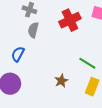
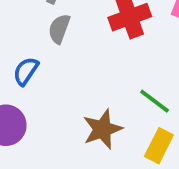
brown star: (61, 81) -> (102, 129), size x1.5

